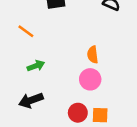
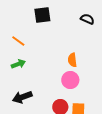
green arrow: (36, 66) -> (18, 64), moved

